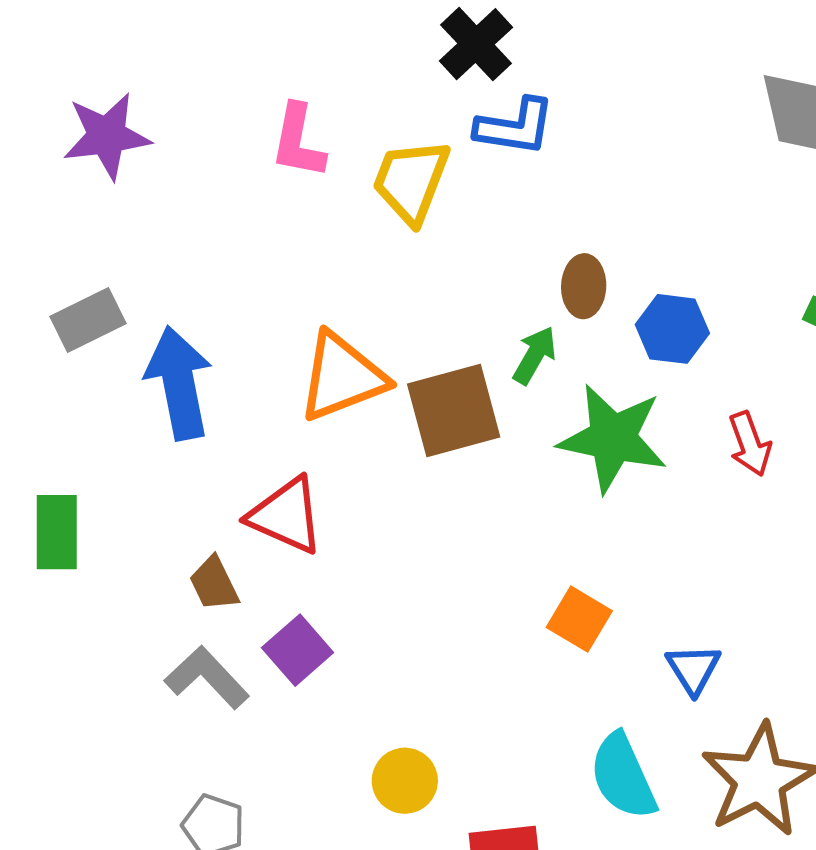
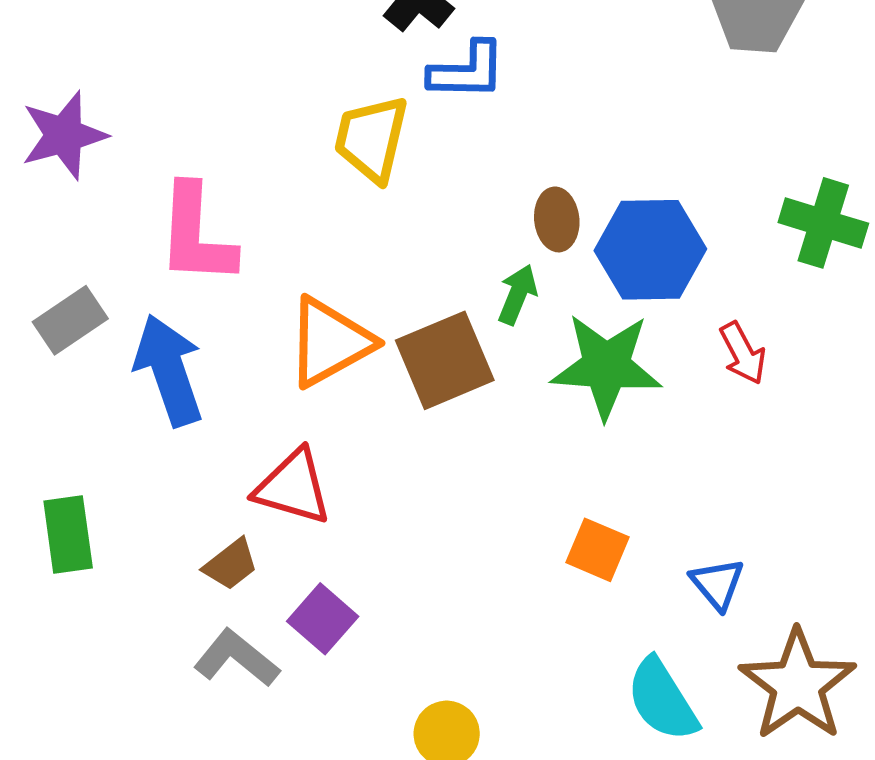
pink L-shape: (298, 141) -> (196, 235), moved, size x1.4
blue hexagon: (672, 329) -> (650, 250), size x1.5
brown trapezoid: (214, 584) -> (231, 564), turned -94

